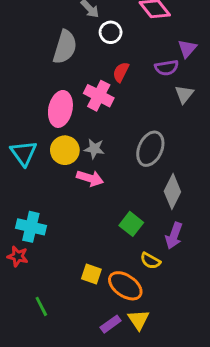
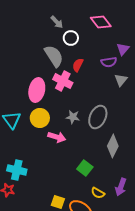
gray semicircle: (65, 47) -> (54, 56), moved, turned -50
gray star: (94, 149) -> (73, 117), moved
purple arrow: (174, 236) -> (121, 187), moved

